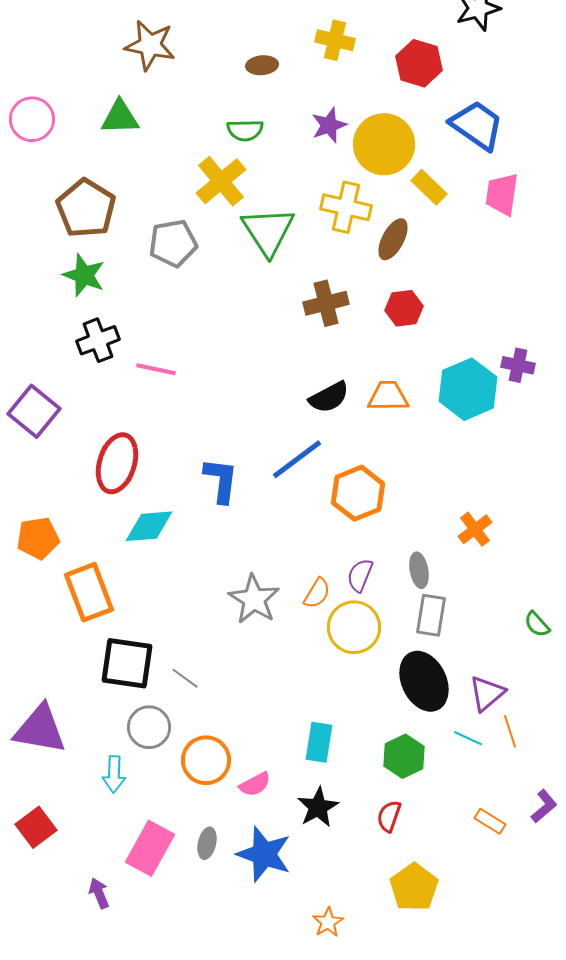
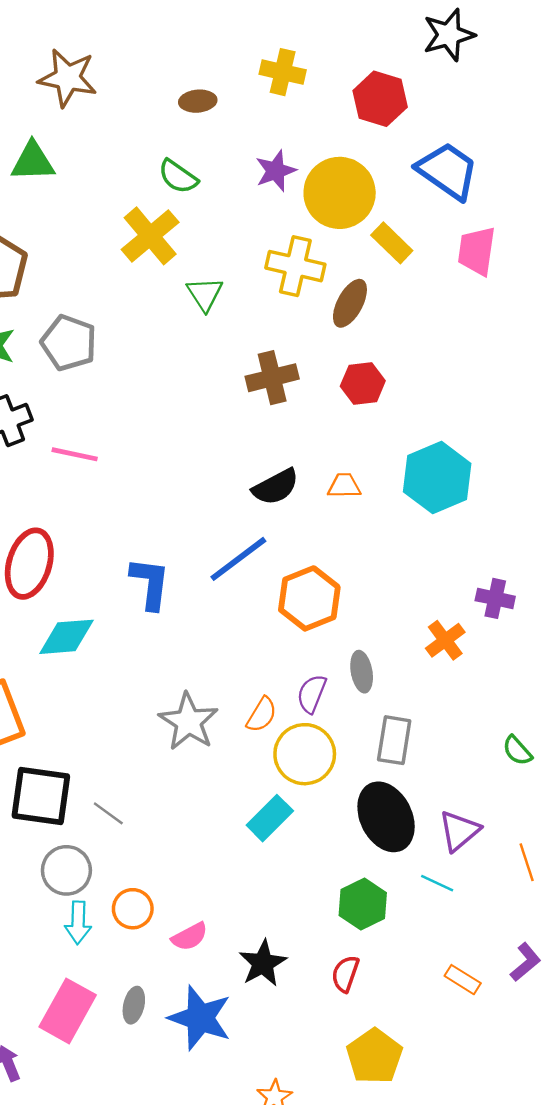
green semicircle: (245, 130) -> (178, 177), turned 36
green triangle: (268, 231) -> (205, 294), size x0.6
gray pentagon: (173, 243) -> (69, 343), moved, turned 30
purple cross: (518, 365) -> (495, 598), moved
orange trapezoid: (388, 396) -> (344, 486), size x0.7
gray ellipse: (419, 570) -> (362, 672), moved
orange line: (510, 731) -> (527, 862), moved
cyan rectangle: (319, 742) -> (270, 818), moved, turned 36
orange circle: (206, 760) -> (133, 909), size x0.7
cyan arrow: (114, 774) -> (78, 923), moved

